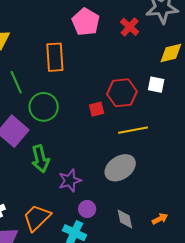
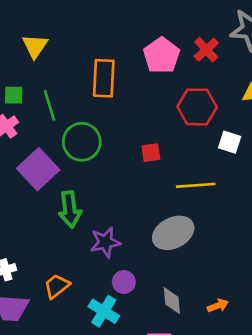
pink pentagon: (86, 22) -> (162, 56), moved
white square: (156, 85) -> (230, 142), moved
red hexagon: (122, 93) -> (197, 107), moved
orange trapezoid: (37, 218) -> (57, 286), size x0.7

